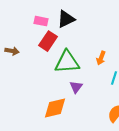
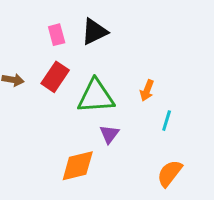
pink rectangle: (41, 21) -> (57, 35), turned 64
red rectangle: (48, 41) -> (55, 77), moved

